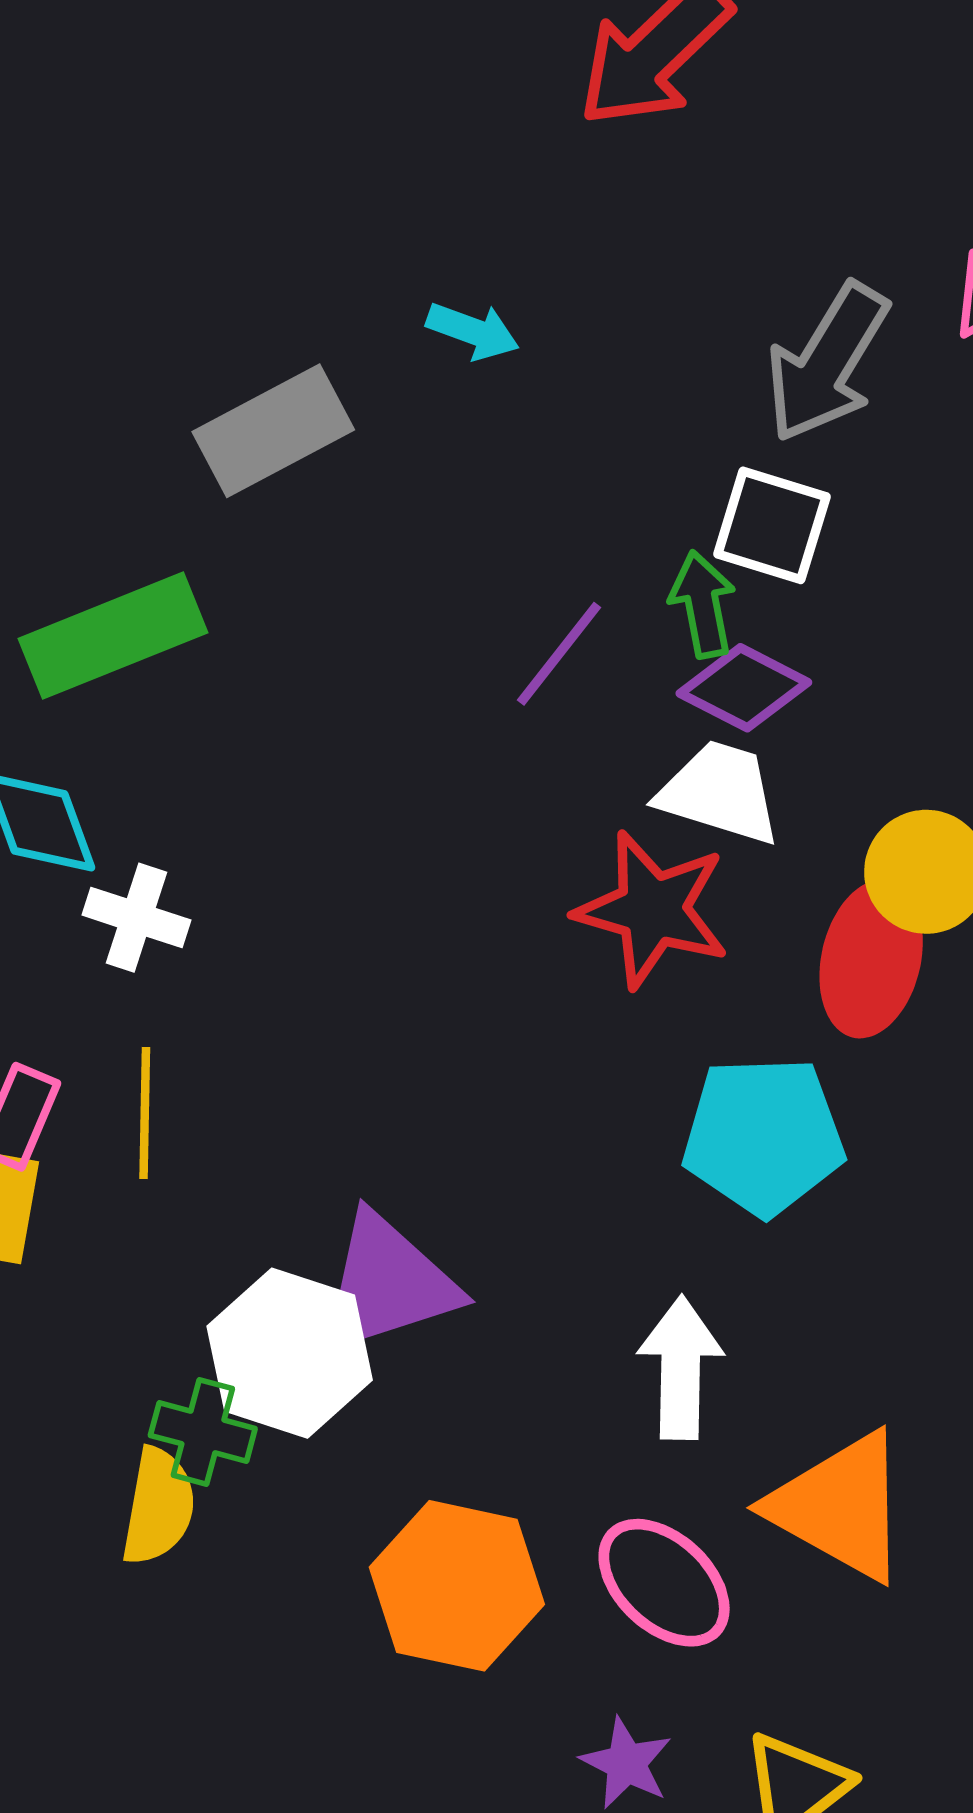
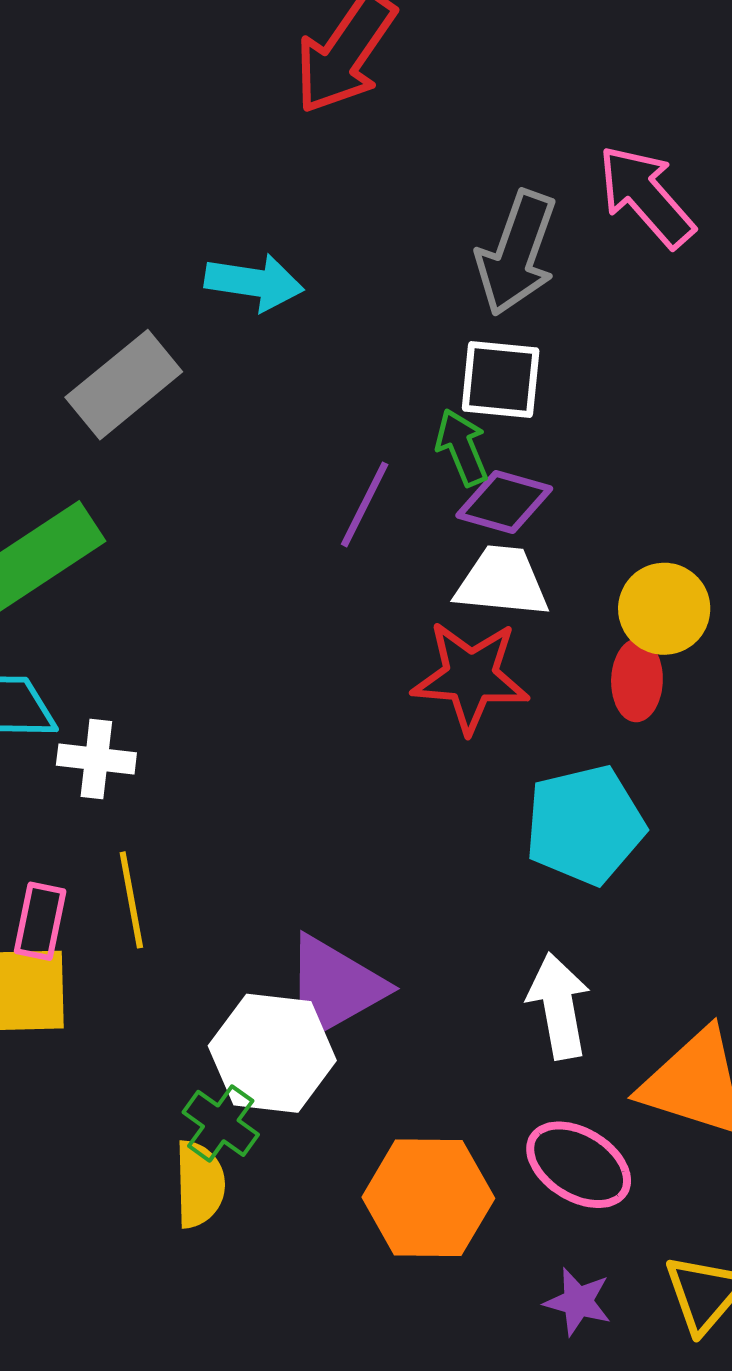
cyan arrow: (473, 331) -> (254, 282), size x1.4
red ellipse: (871, 959) -> (637, 680), size x0.7
green cross: (203, 1432) -> (221, 1123), turned 32

